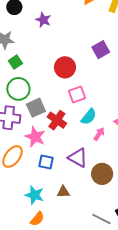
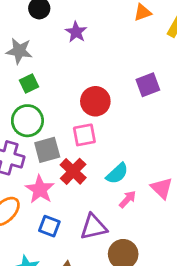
pink square: (77, 95) -> (84, 135), moved
purple triangle: (78, 158) -> (94, 227), turned -50

